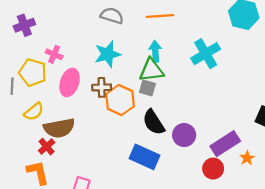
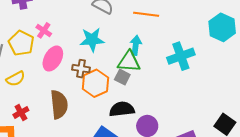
black semicircle: (154, 122) -> (122, 109), turned 105
brown semicircle: (59, 128) -> (59, 104), moved, turned -96

